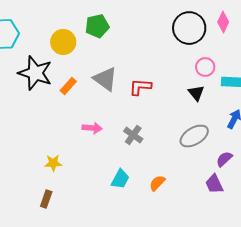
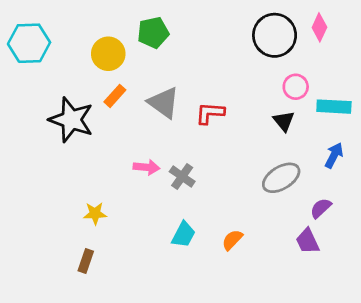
black star: (35, 73) -> (71, 120), moved
orange rectangle: (68, 86) -> (115, 96), moved
gray cross: (133, 135) -> (182, 176), moved

